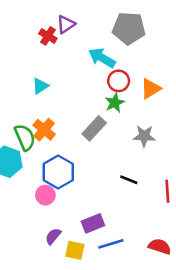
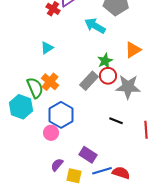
red circle: (119, 81) -> (108, 76), moved
gray star: (144, 136) -> (128, 87), size x1.4
purple rectangle: (93, 223) -> (88, 155), turned 54
red semicircle: (160, 246) -> (121, 173), moved

